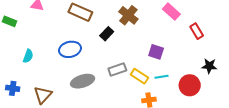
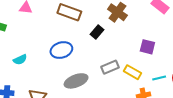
cyan semicircle: (28, 56) -> (20, 60), turned 48
cyan line: (161, 77) -> (159, 78), moved

